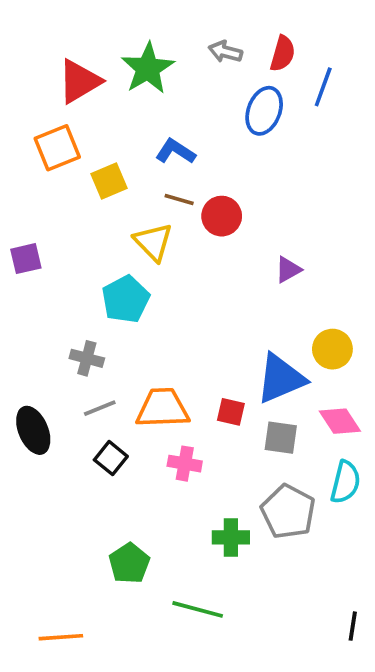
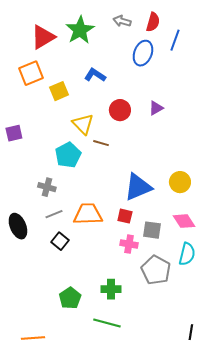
brown line: (179, 199) -> (101, 143), moved
purple triangle: (288, 270) -> (156, 108), moved
blue triangle: (281, 379) -> (138, 187), moved
pink cross: (185, 464) -> (129, 244), moved
green cross: (231, 537) -> (111, 289), moved

